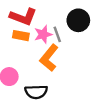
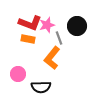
pink star: (43, 34) -> (47, 25), moved

